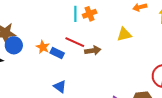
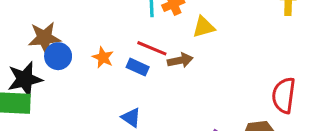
yellow triangle: (124, 34) -> (204, 27), moved
blue rectangle: (57, 53) -> (138, 67), moved

